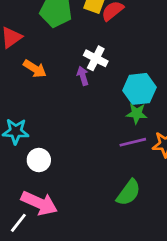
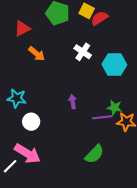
purple arrow: (83, 76) -> (73, 102), moved
cyan hexagon: (139, 89) -> (114, 65), moved
green star: (137, 113) -> (114, 108), moved

